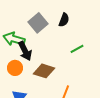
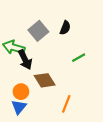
orange circle: (15, 68) -> (21, 92), moved
brown diamond: (44, 71) -> (45, 80), turned 40

